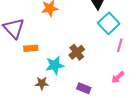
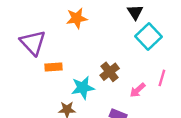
pink line: (120, 45) -> (162, 78), moved
pink arrow: (118, 77) -> (138, 90), moved

